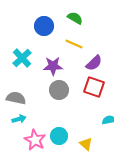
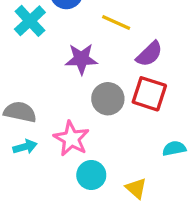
cyan cross: (22, 58) -> (30, 21), moved
gray circle: (59, 90) -> (108, 99), moved
pink star: (35, 140) -> (71, 139), moved

